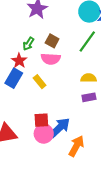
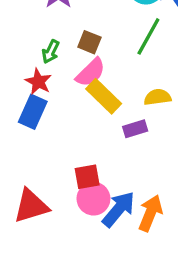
pink semicircle: (51, 59) -> (91, 72), turned -42
yellow rectangle: (40, 82) -> (104, 96), moved, size x1.5
purple rectangle: (89, 97) -> (135, 129), moved
blue arrow: (60, 128) -> (119, 209), moved

